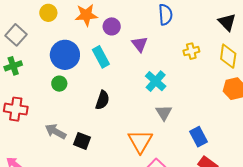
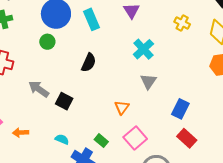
yellow cross: (191, 51) -> (182, 23), turned 35
blue rectangle: (198, 137) -> (180, 109), turned 48
orange triangle: (140, 141) -> (122, 107), size x0.6

